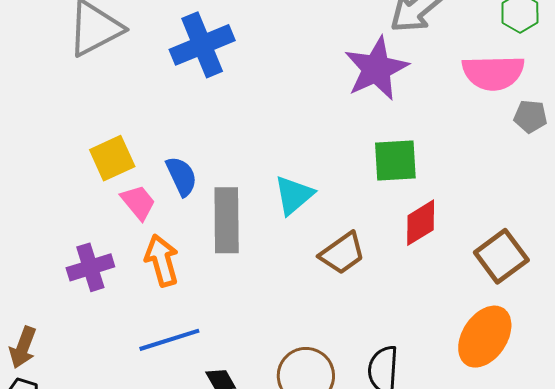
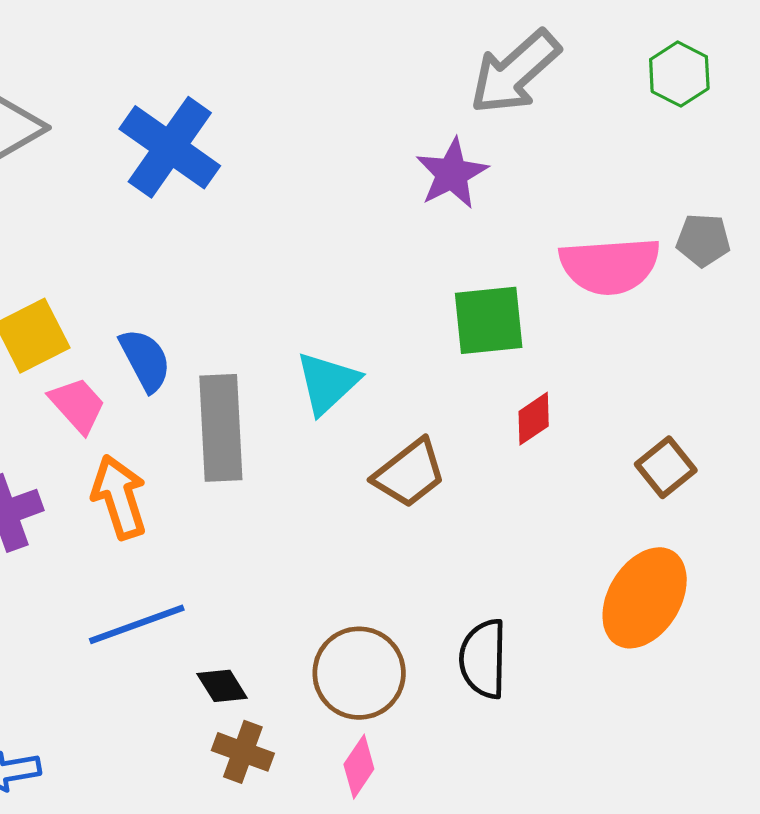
blue cross: (202, 45) -> (170, 147), turned -30
purple star: (376, 69) -> (452, 174), size x0.7
pink semicircle: (493, 73) -> (610, 266), moved
red diamond: (421, 223) -> (534, 419), size x0.7
brown square: (501, 256) -> (666, 467), size x0.7

